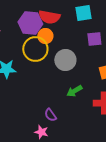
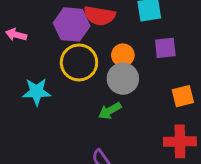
orange circle: (45, 36) -> (123, 55), moved
green arrow: (74, 91) -> (110, 111), moved

